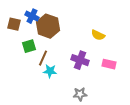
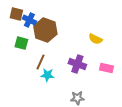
brown square: (14, 24) -> (16, 14), moved
green square: (29, 46) -> (21, 43), moved, turned 32

